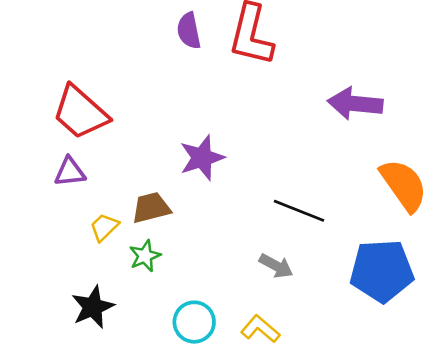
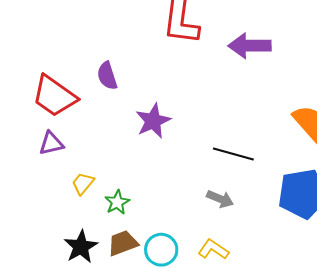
purple semicircle: (189, 31) -> (107, 76), moved
purple arrow: (355, 104) -> (250, 46), moved
brown trapezoid: (151, 208) -> (123, 243), moved

